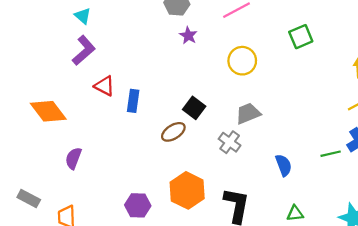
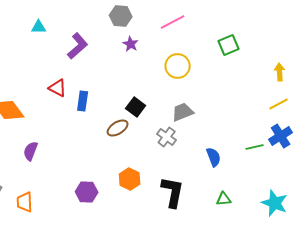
cyan triangle: (83, 16) -> (39, 27), turned -42
purple L-shape: (84, 50) -> (78, 46), moved
orange hexagon: (187, 190) -> (130, 179), size x0.7

